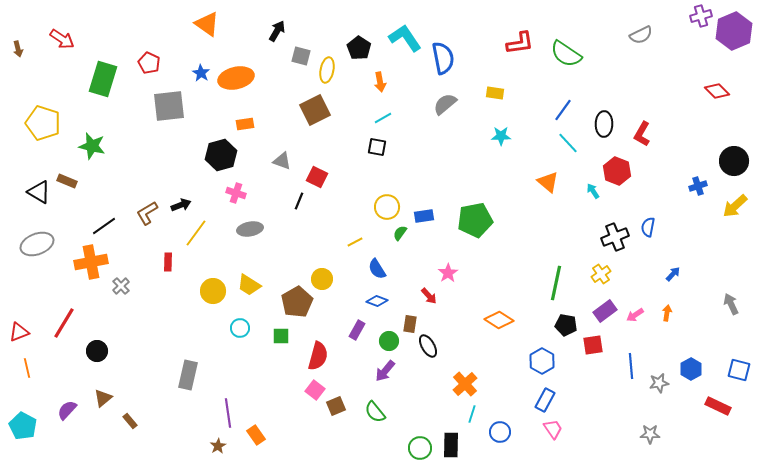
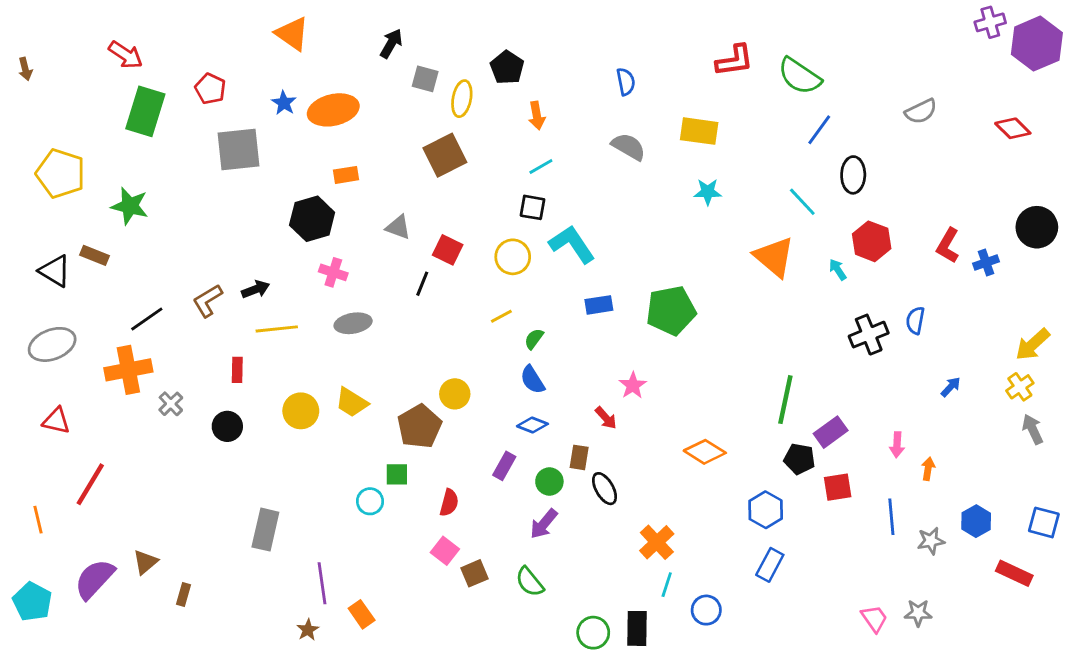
gray semicircle: (641, 35) -> (921, 111), moved
cyan L-shape: (405, 38) -> (572, 244), moved
red arrow: (62, 39) -> (126, 55), moved
blue semicircle: (443, 58) -> (626, 82), size x0.6
yellow rectangle: (495, 93) -> (699, 131), size x1.5
gray semicircle: (445, 104) -> (629, 147), turned 70
blue line: (563, 110) -> (819, 130), moved
red L-shape: (642, 134) -> (948, 246), moved
orange triangle: (548, 182) -> (774, 257), size x1.4
yellow arrow: (735, 206) -> (1033, 344), moved
yellow circle: (387, 207) -> (513, 257), moved
yellow line: (196, 233) -> (277, 329), turned 48
green semicircle: (400, 233) -> (534, 339), moved
yellow line: (355, 242) -> (501, 316), moved
yellow cross: (601, 274) -> (1020, 387), moved
purple rectangle: (605, 311) -> (831, 432), moved
orange arrow: (667, 313) -> (928, 469), moved
pink arrow: (635, 315) -> (897, 445), turned -54
red line: (64, 323) -> (90, 484), moved
cyan circle: (240, 328) -> (370, 501), moved
red triangle: (19, 332) -> (56, 421), moved, turned 35
black circle: (97, 351) -> (227, 426), moved
red semicircle: (318, 356) -> (449, 503), size x0.7
purple semicircle: (67, 410) -> (94, 579), size x1.5
brown rectangle: (130, 421) -> (184, 595), turned 56
pink trapezoid: (553, 429) -> (874, 619), moved

